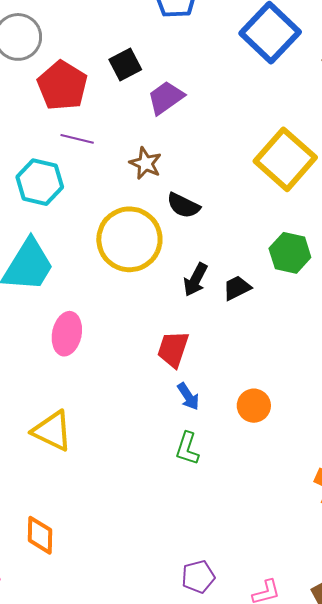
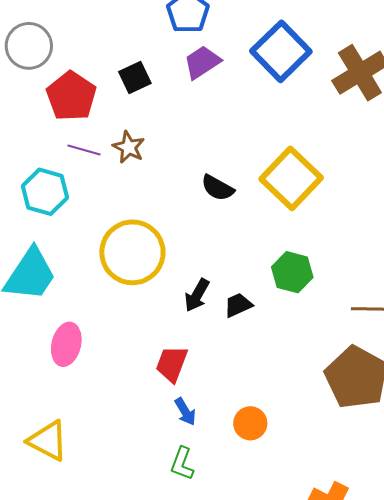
purple trapezoid: (166, 98) -> (202, 62), moved
brown star: (145, 163) -> (129, 147), moved
black semicircle: (183, 205) -> (218, 188), moved

